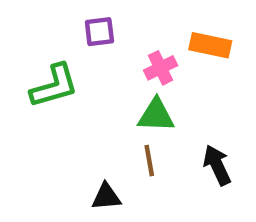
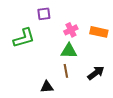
orange rectangle: (210, 45) -> (99, 32), moved
black arrow: (217, 165) -> (96, 73), turned 78

